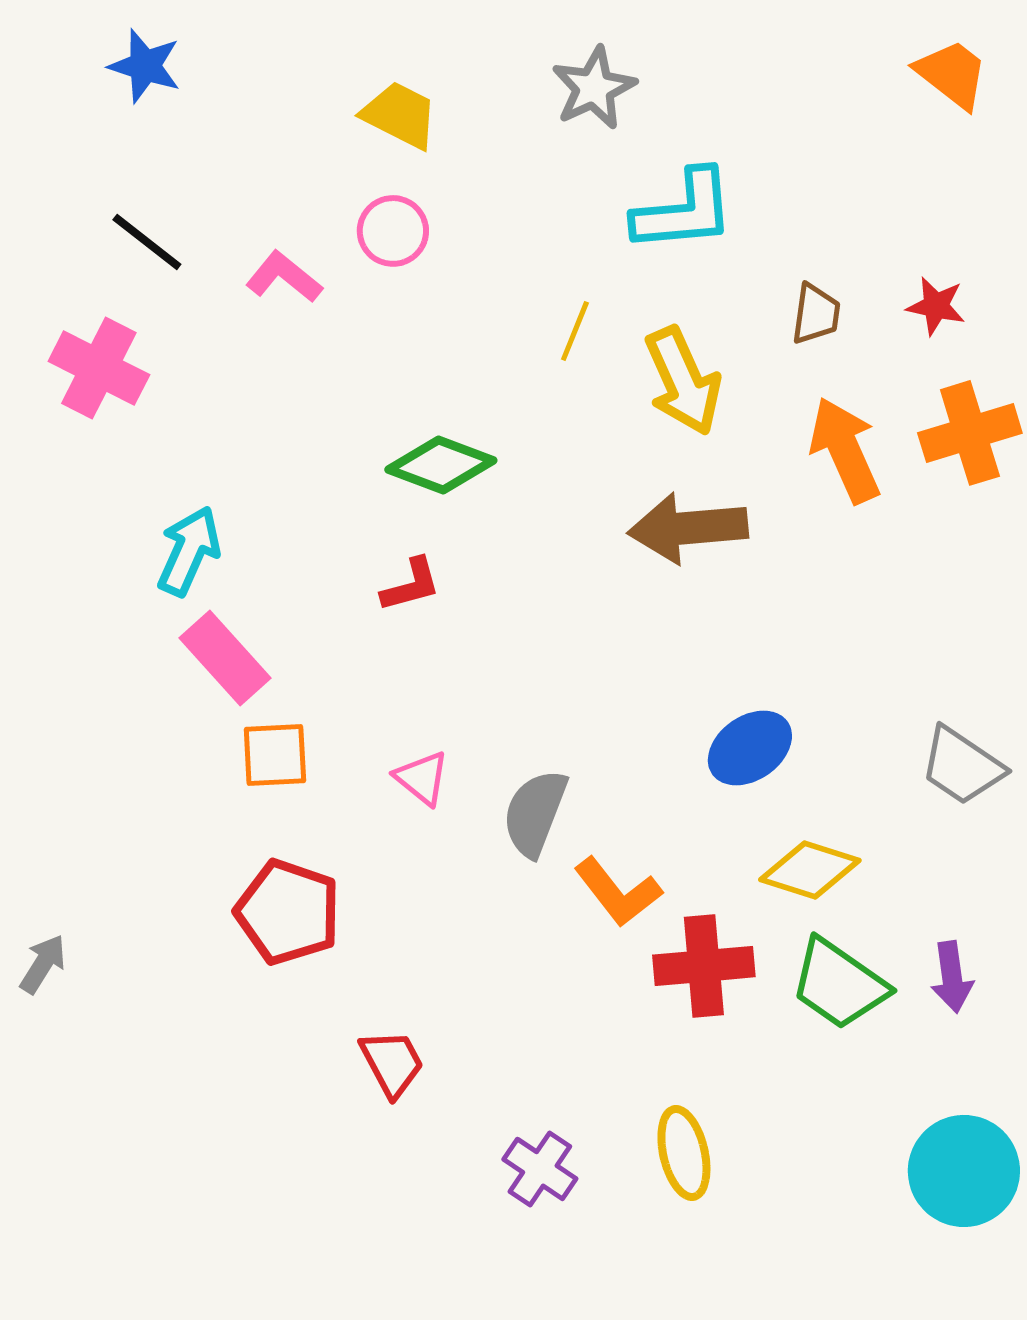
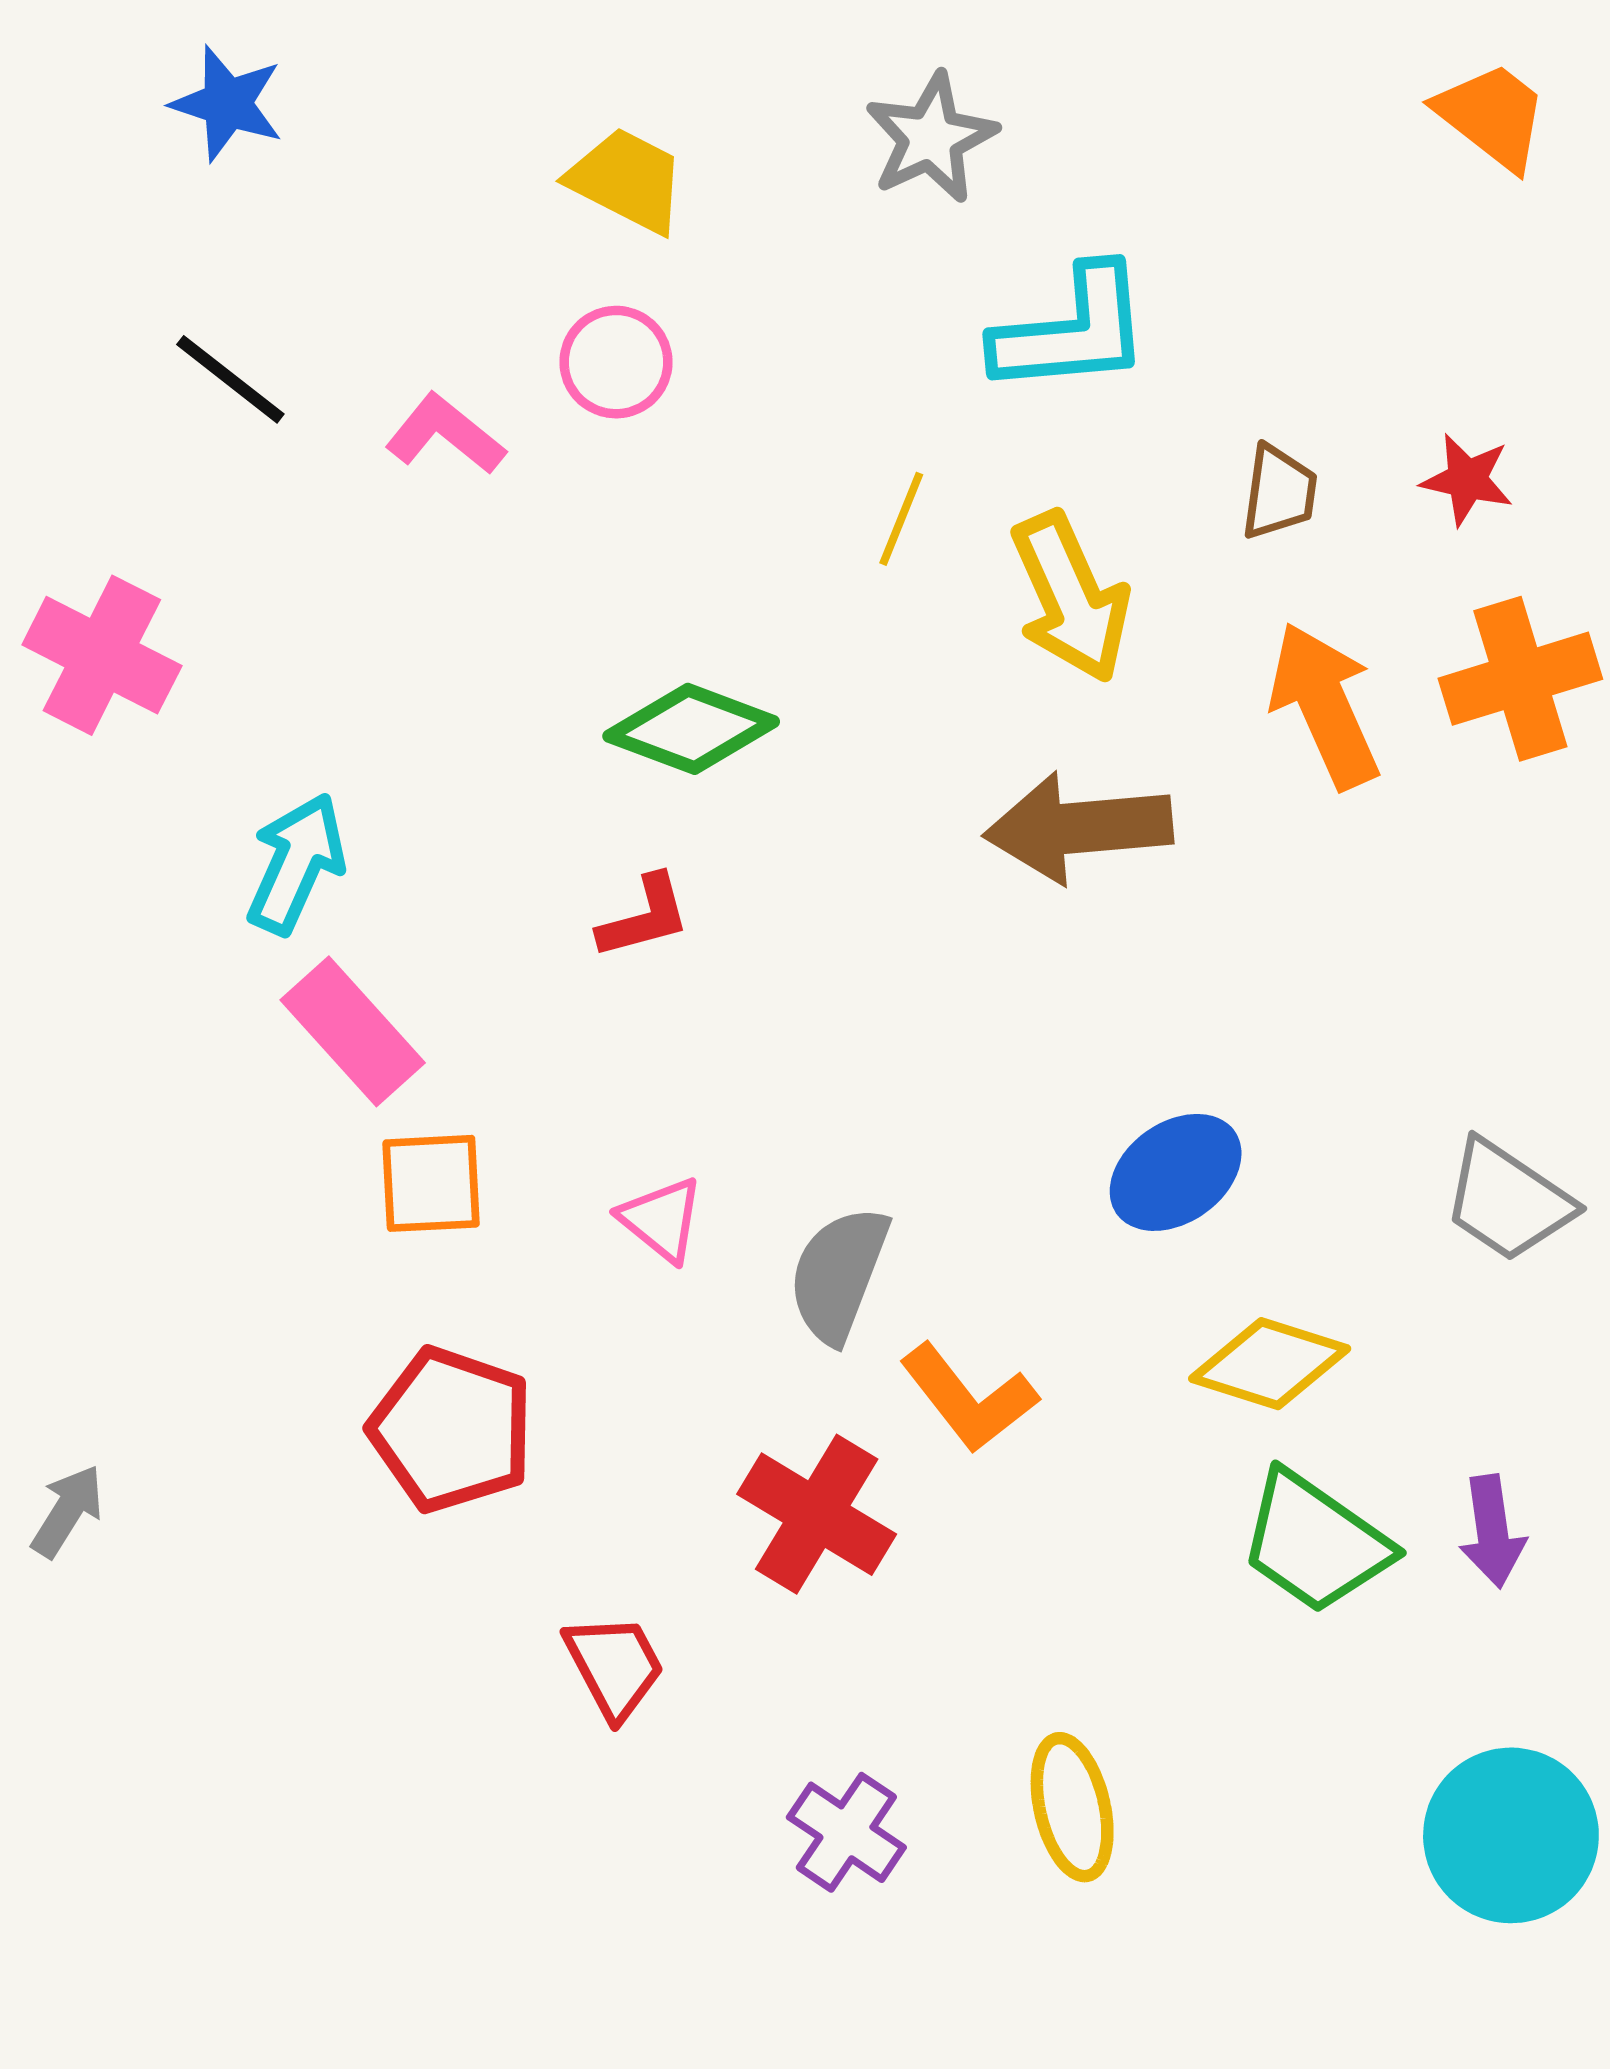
pink cross: (99, 368) -> (102, 655), moved
red cross: (704, 966) -> (817, 1514), moved, turned 36

